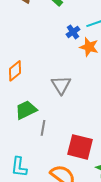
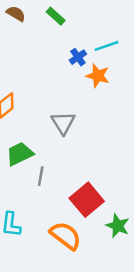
red square: (80, 147) -> (87, 200), turned 36

